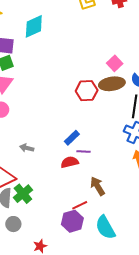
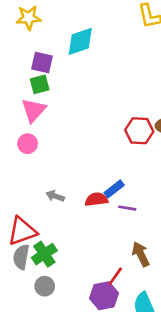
red semicircle: (70, 162) -> (96, 199), moved
red line: (80, 205) -> (115, 276), turned -35
gray circle: (13, 224) -> (45, 286), moved

